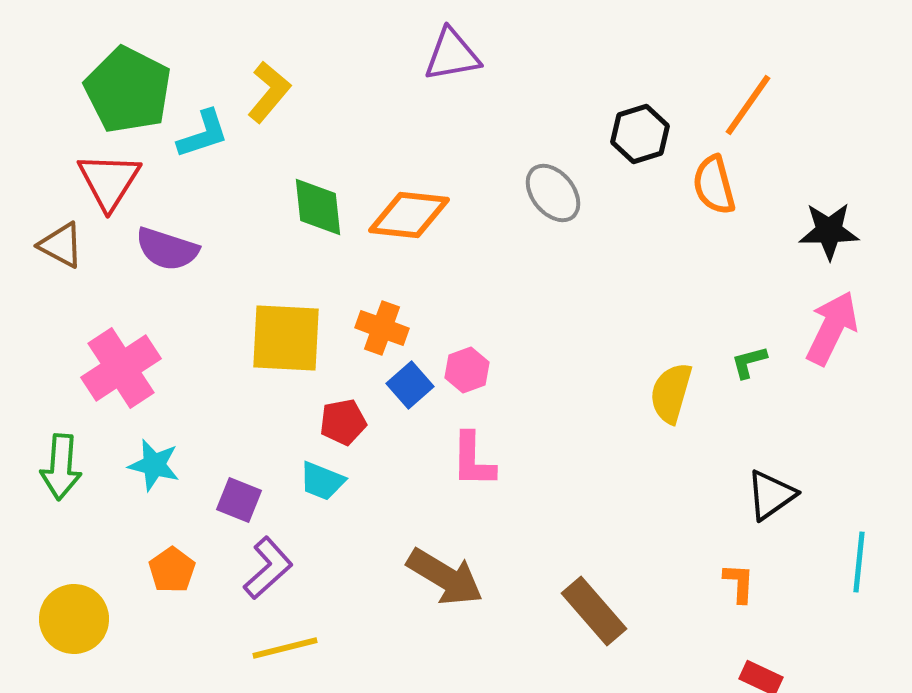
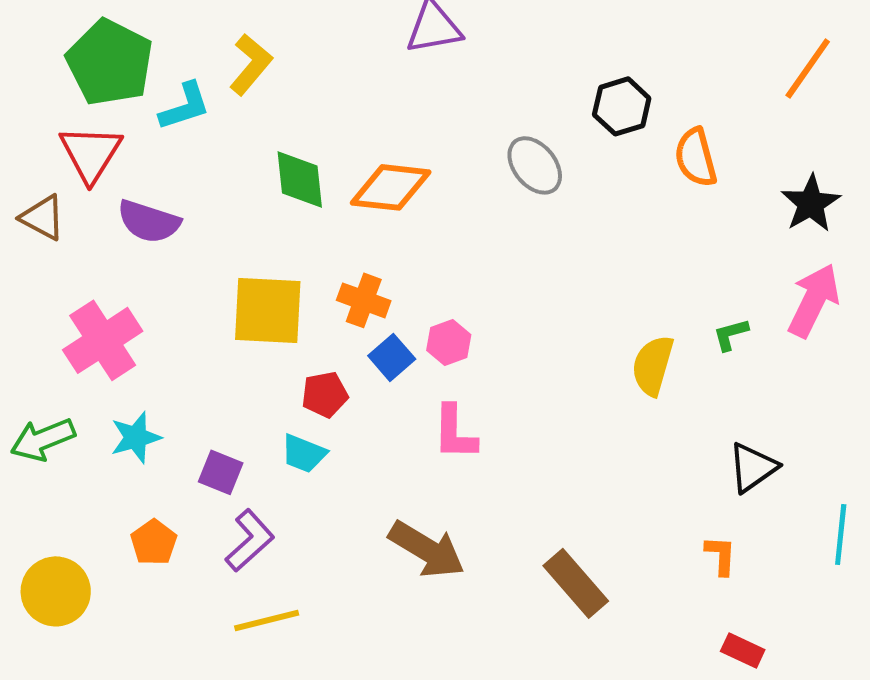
orange line: (748, 105) -> (808, 68), moved
black star: (829, 231) -> (811, 203), turned -30
cyan star: (154, 465) -> (136, 437), turned -30
green arrow: (61, 467) -> (43, 439), turned 64

